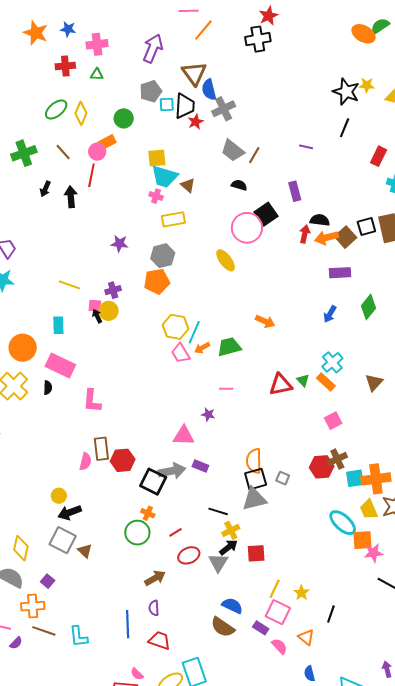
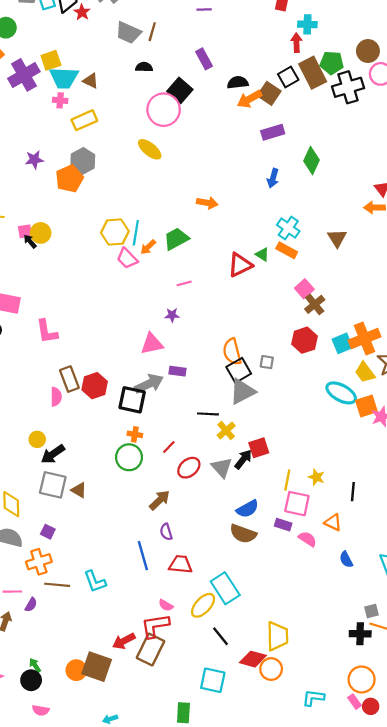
red arrow: (305, 234) -> (296, 43), moved
orange pentagon: (157, 281) -> (69, 179), moved
purple cross: (113, 290) -> (24, 75), moved, size x1.8
brown cross: (337, 459) -> (315, 304), moved
black arrow: (229, 547) -> (243, 459), moved
blue semicircle: (232, 606) -> (247, 509), turned 140

